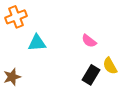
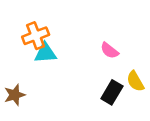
orange cross: (16, 17) -> (36, 36), moved

